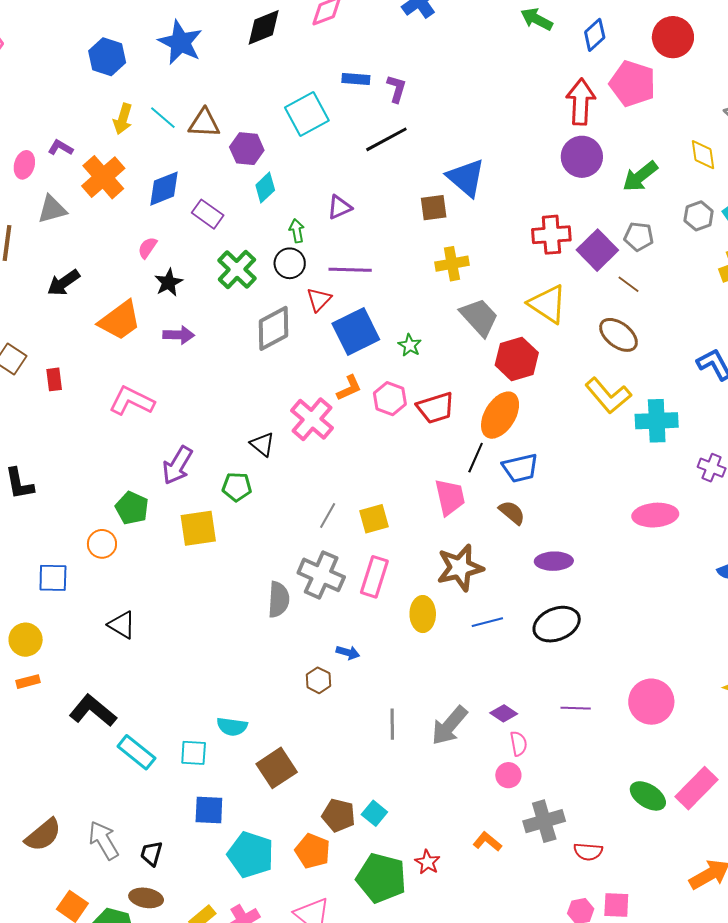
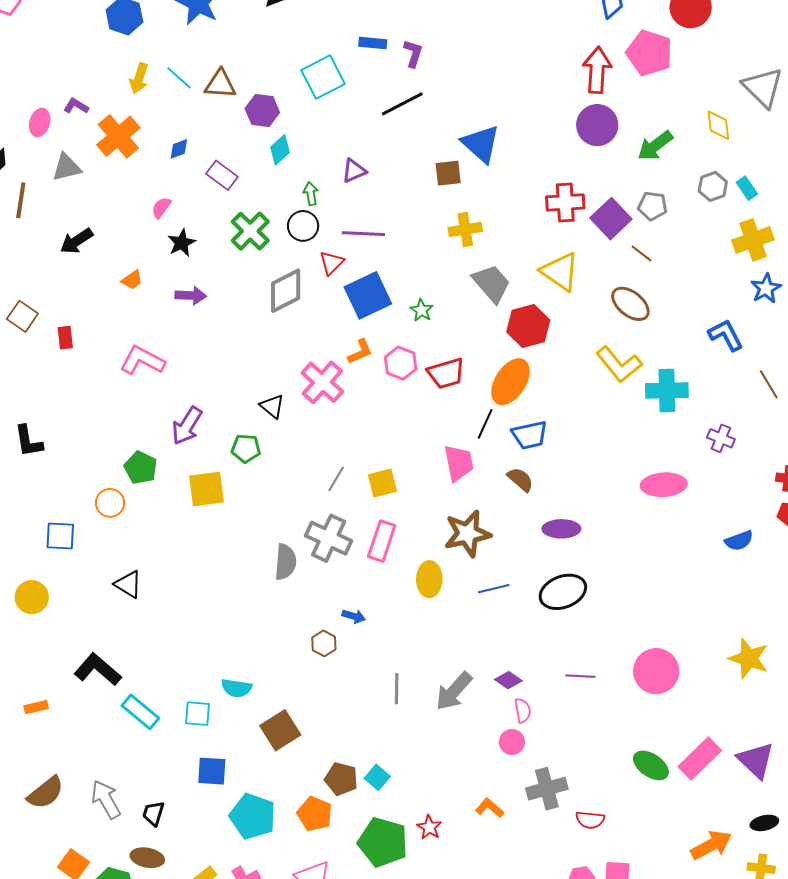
blue diamond: (164, 189) -> (179, 149), size x0.6
orange trapezoid: (120, 320) -> (132, 280), size x0.5
orange rectangle: (28, 682) -> (36, 707), moved

